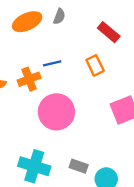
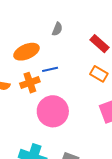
orange ellipse: (27, 22) -> (26, 52), moved
orange rectangle: (95, 65) -> (99, 74), moved, turned -36

